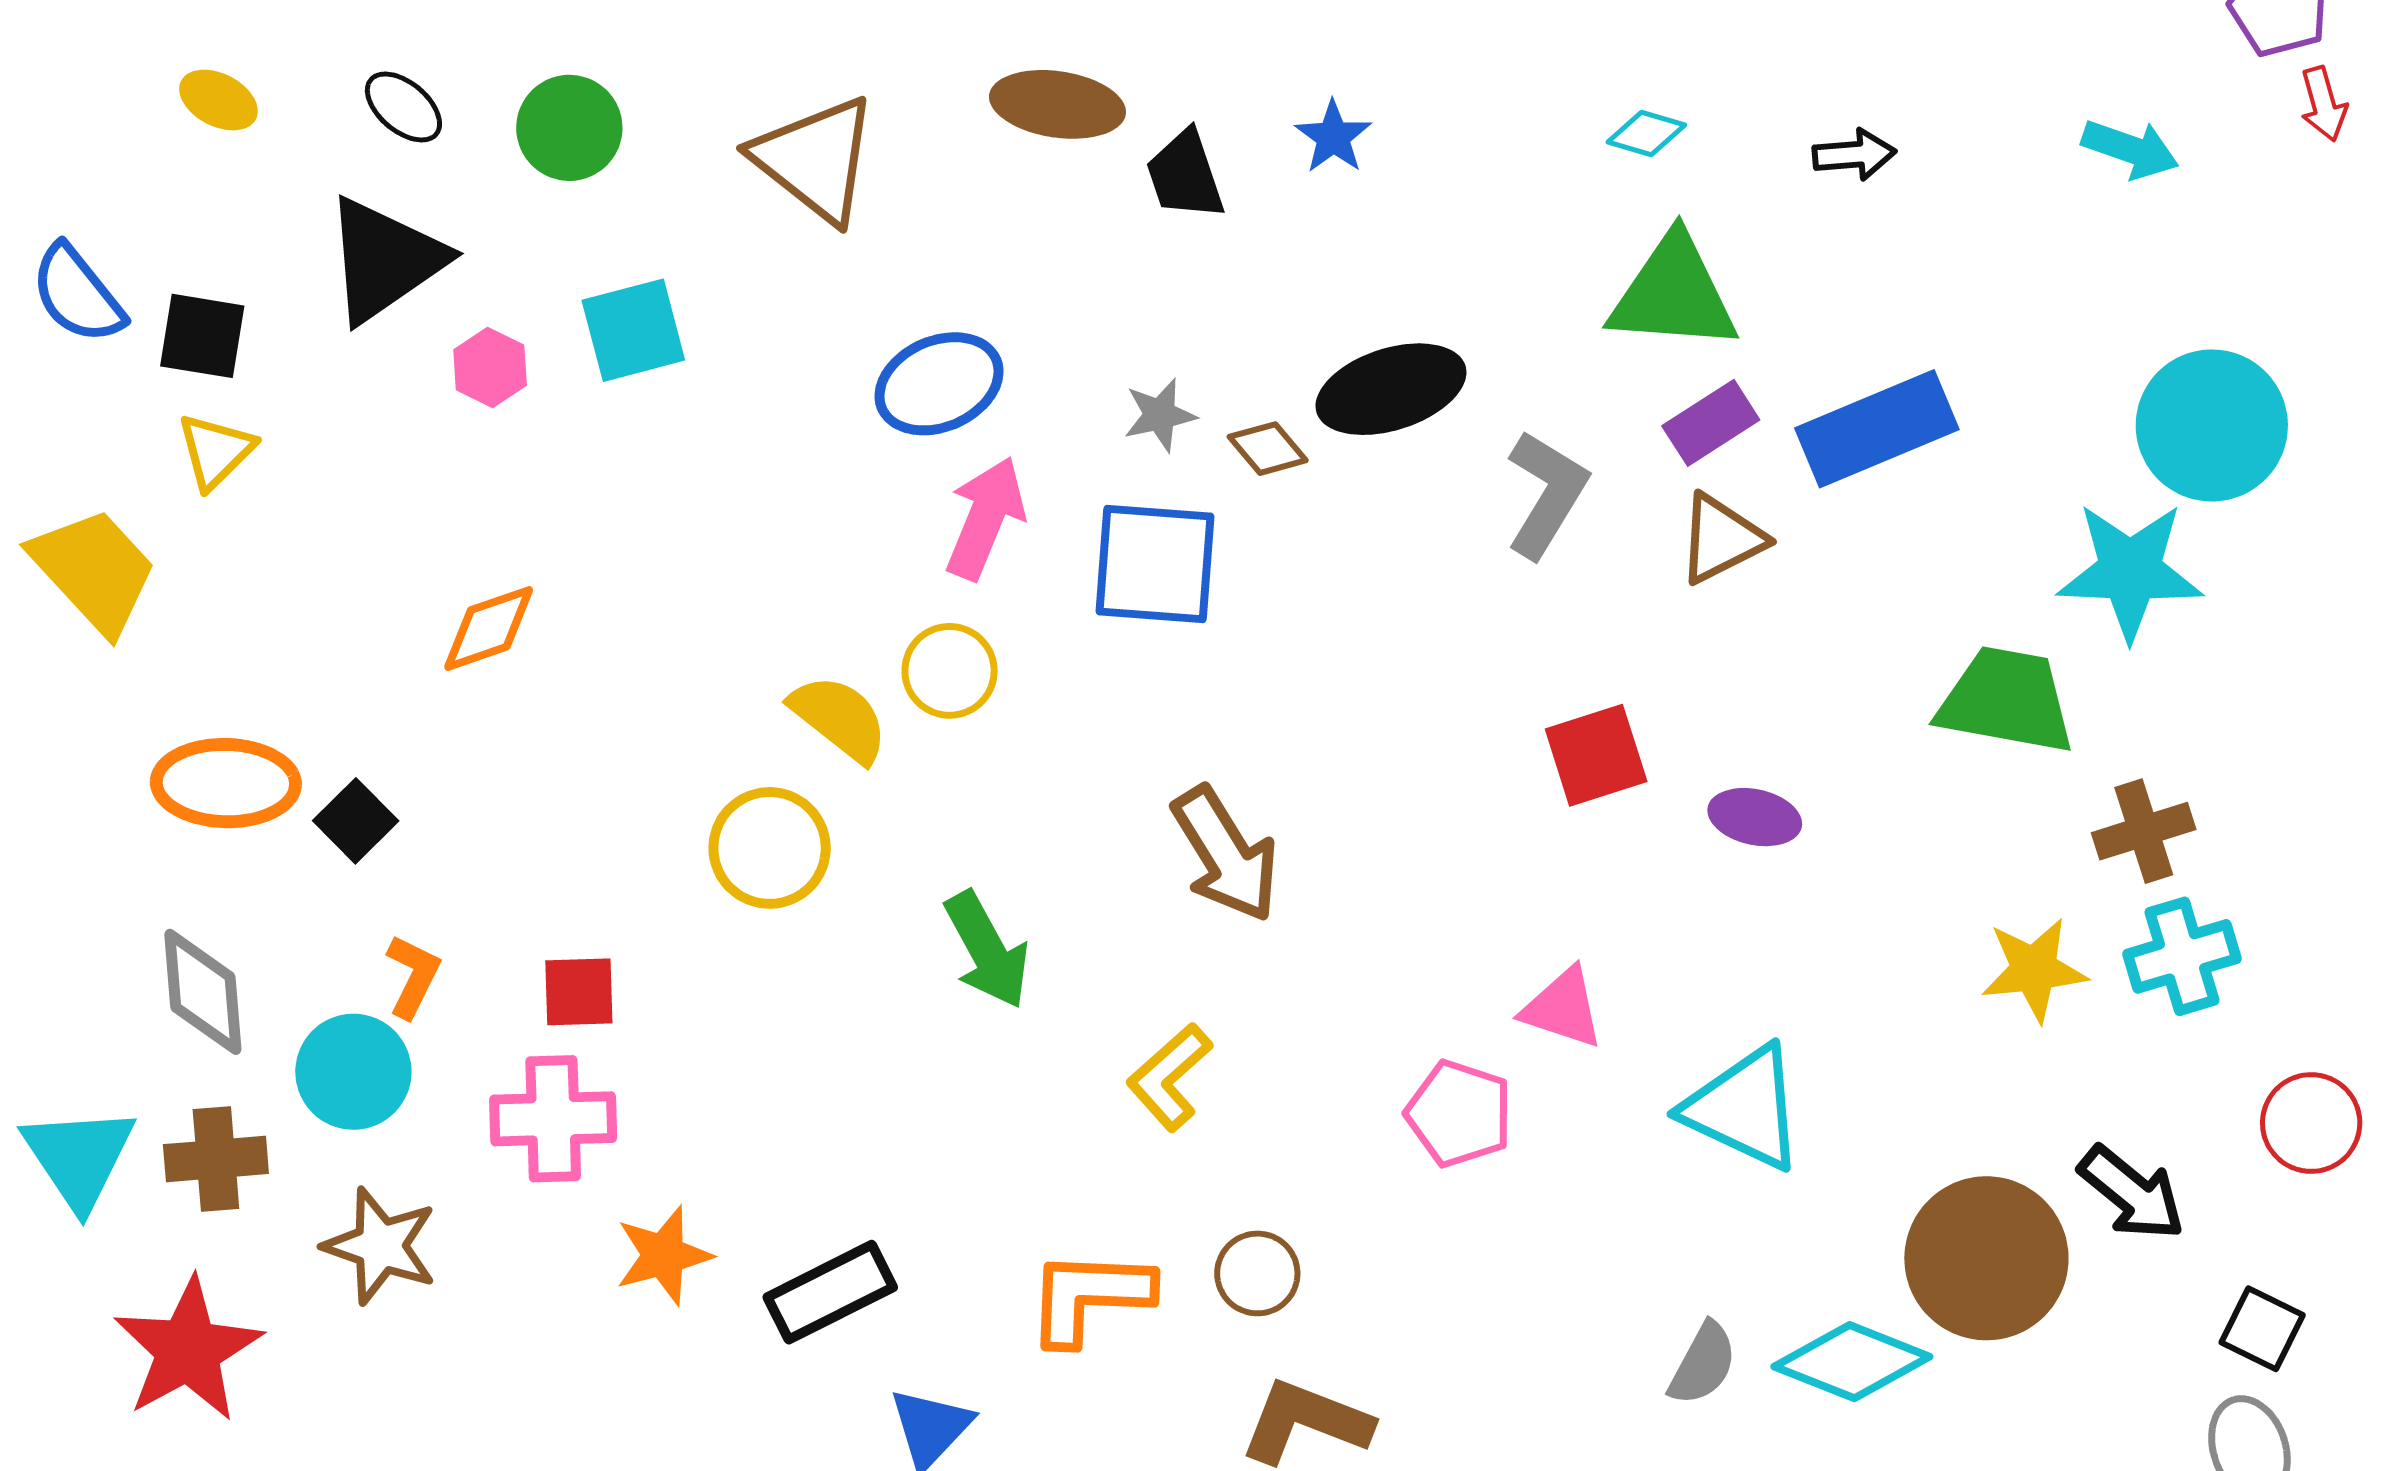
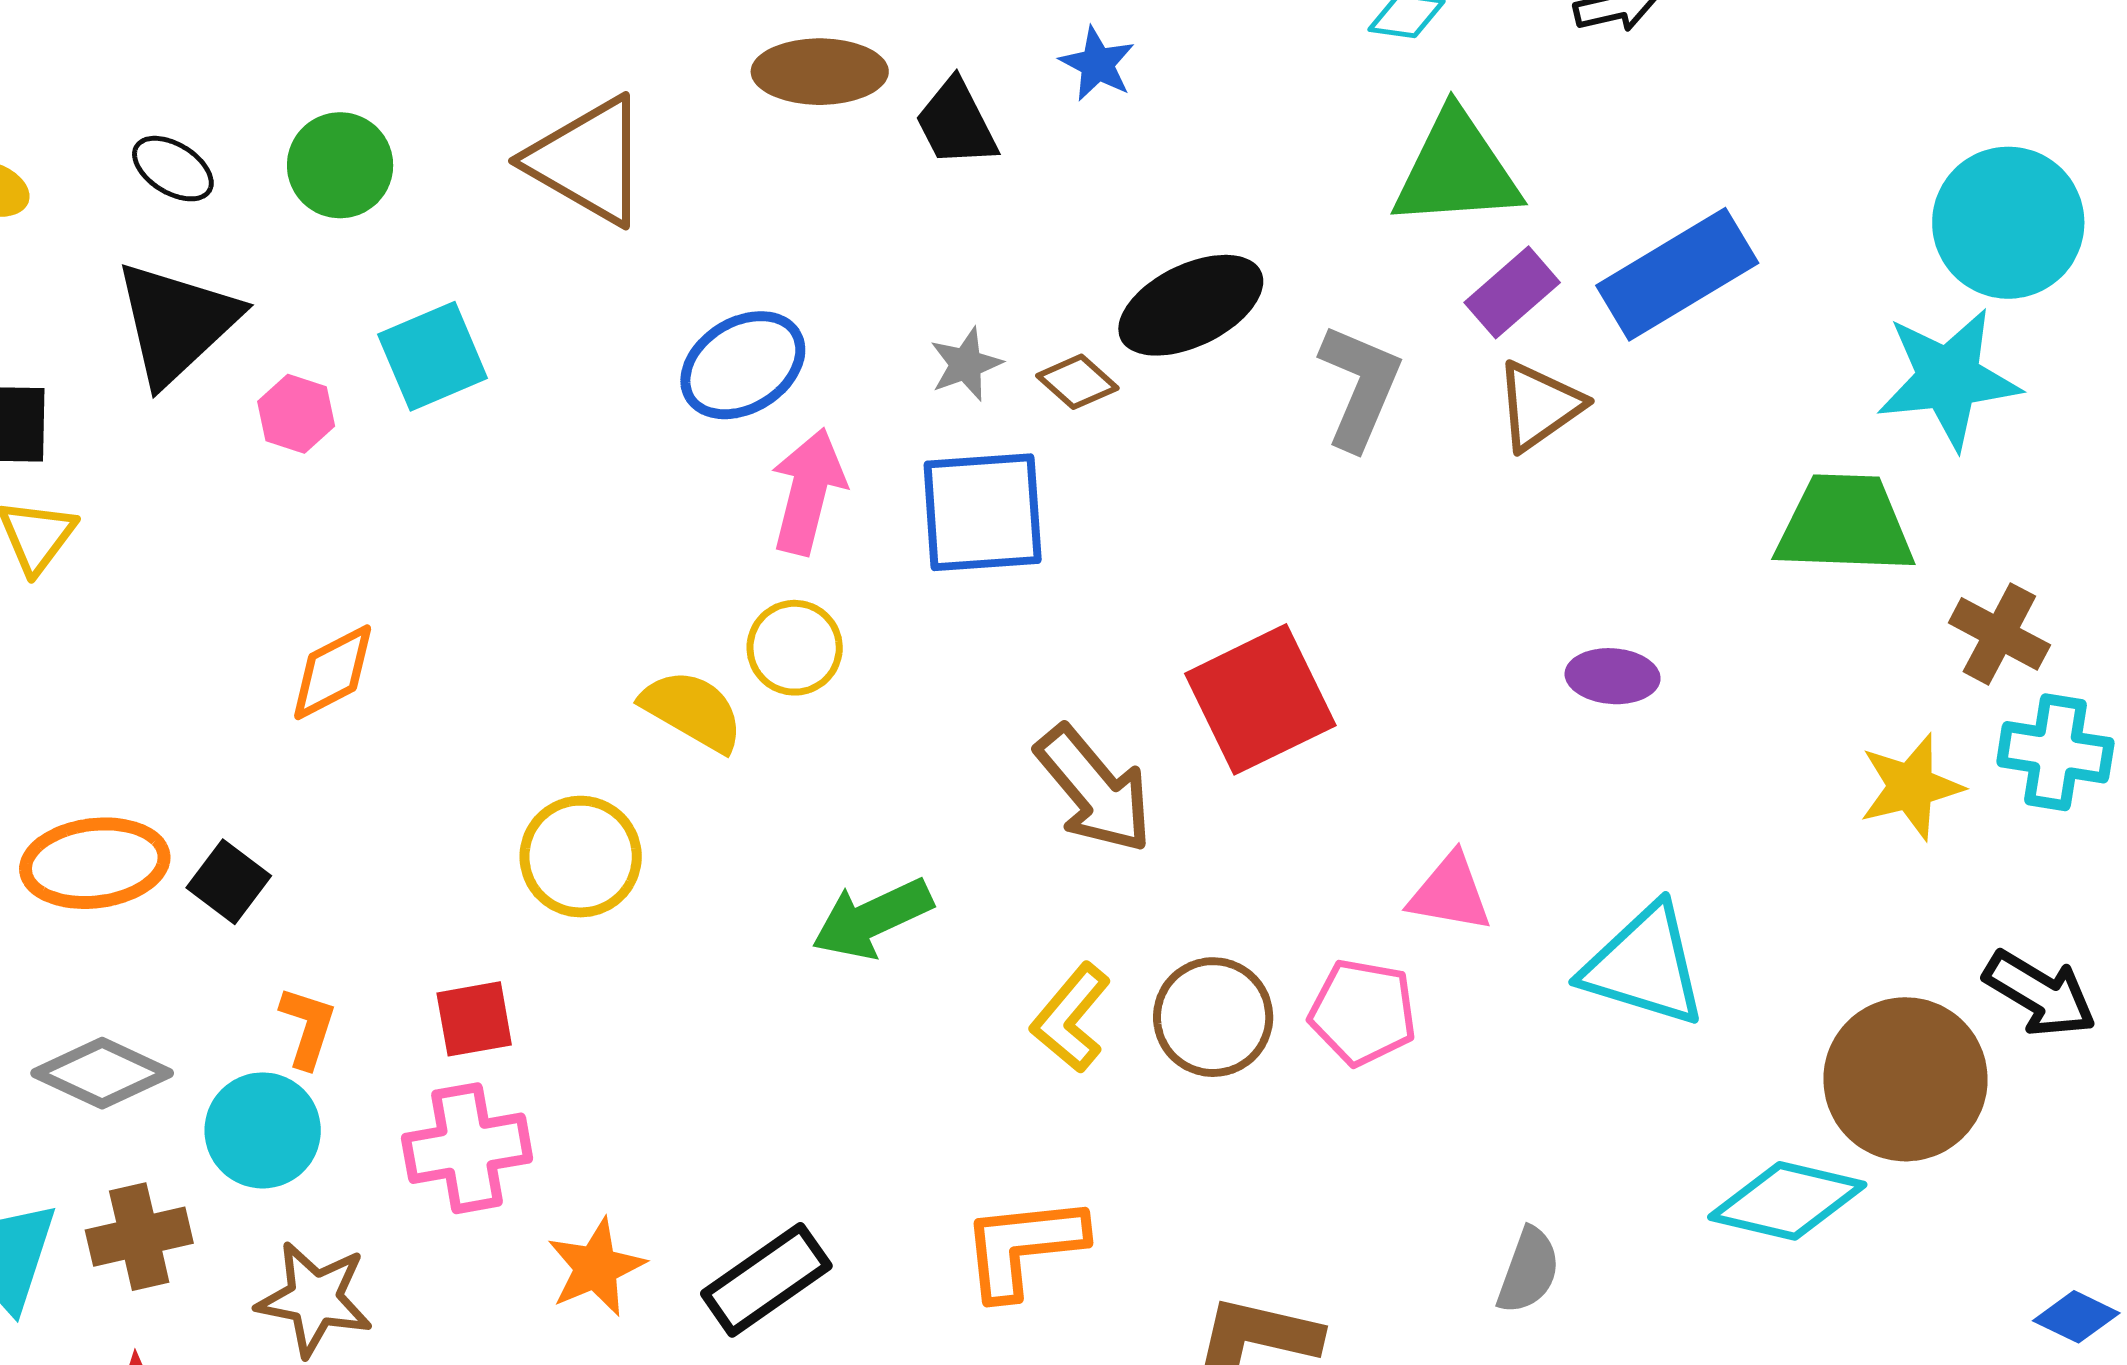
red square: (1596, 755) -> (1260, 699), moved, size x1.4
brown cross: (2144, 831) -> (1999, 634), turned -36
yellow circle: (770, 848) -> (581, 857), moved
green arrow: (987, 950) -> (872, 919), turned 102
cyan cross: (2182, 956) -> (2055, 752), turned 34
gray diamond: (203, 992) -> (102, 1073), turned -52
brown circle: (1257, 1273) -> (1213, 1017), moved, size x1.4
gray semicircle: (1703, 1364) -> (1528, 1271), moved

